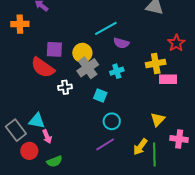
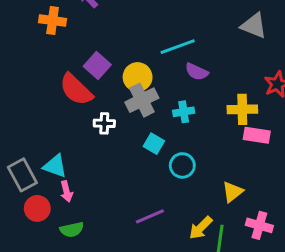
purple square: (54, 49) -> (97, 66), turned 30
cyan circle: (112, 121) -> (182, 165), moved

